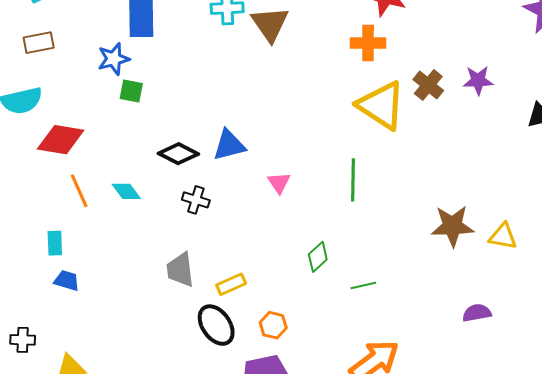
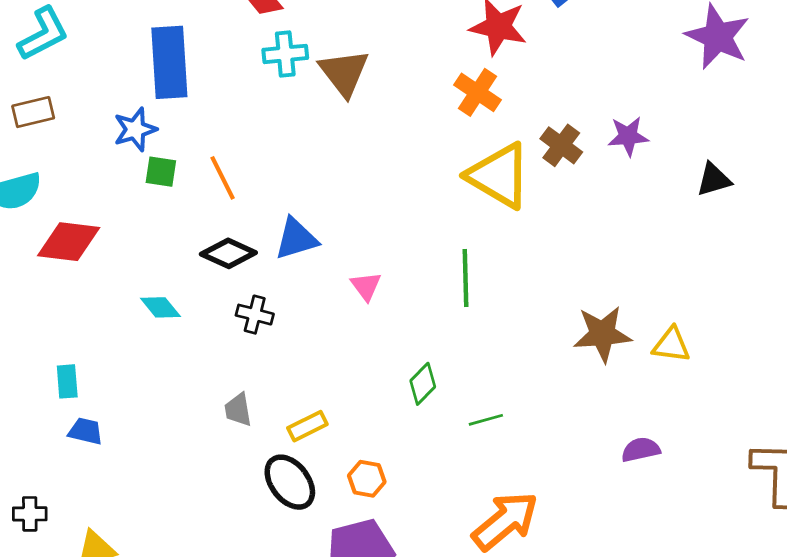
orange cross: (368, 43) -> (477, 92), turned 36
orange line: (79, 191) -> (223, 178), moved
gray trapezoid: (180, 270) -> (238, 410), size x0.7

